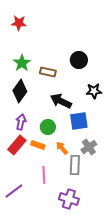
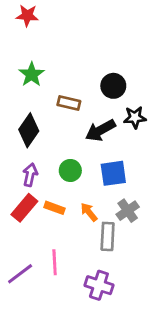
red star: (19, 23) -> (27, 16), moved
green star: (22, 63) -> (32, 74), moved
black star: (94, 91) -> (135, 117), moved
black arrow: (61, 101) -> (100, 130), moved, turned -55
green circle: (48, 127) -> (70, 170), moved
pink line: (44, 175) -> (55, 262), moved

